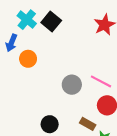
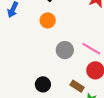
orange circle: (28, 59) -> (48, 20), moved

